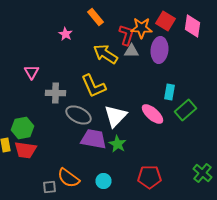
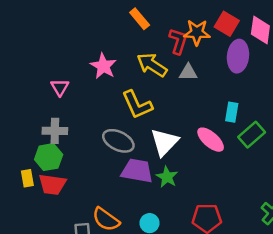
pink star: (66, 34) -> (103, 66), moved, size x1.5
purple ellipse: (160, 50) -> (238, 56), moved
gray triangle: (132, 51) -> (188, 72), moved
gray cross: (56, 93) -> (55, 131), moved

